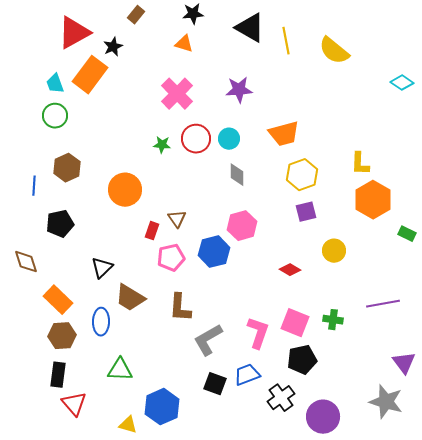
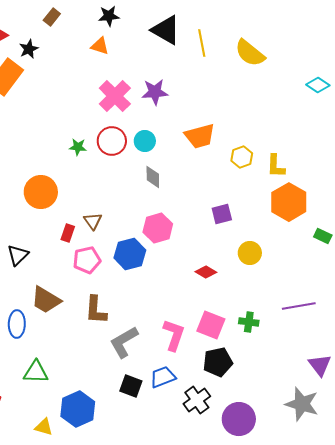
pink cross: (177, 94) -> (115, 96), moved
yellow hexagon: (302, 175) -> (242, 157), moved, size x0.7
black triangle: (102, 268) -> (18, 255), moved

